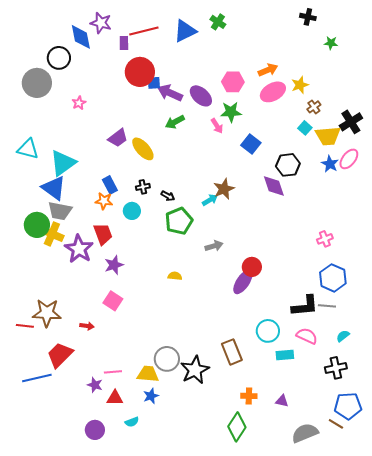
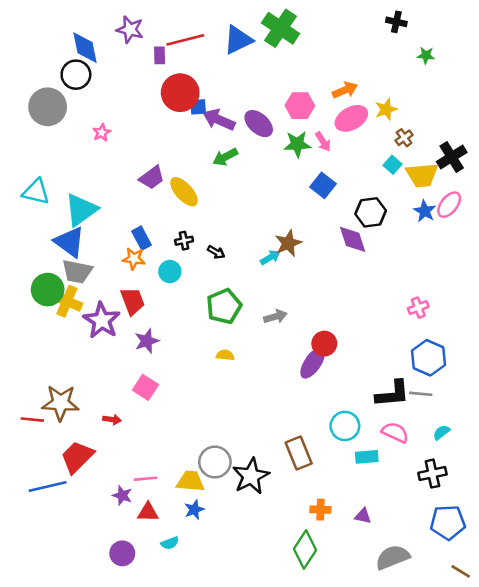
green cross: (218, 22) -> (281, 28), size x1.8
blue diamond: (81, 37) -> (85, 48), moved
pink arrow: (217, 126) -> (323, 142), moved
green pentagon: (179, 221) -> (224, 306), moved
brown line: (336, 424) -> (461, 571), moved

